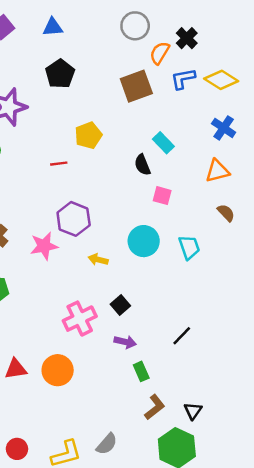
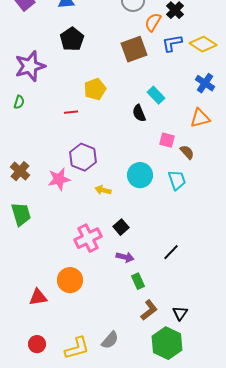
pink square: (162, 196) -> (167, 140), moved
brown semicircle: (226, 213) -> (187, 152), moved
red triangle: (16, 369) -> (38, 297), moved

